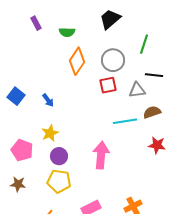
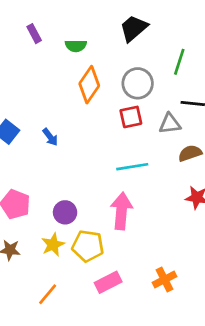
cyan line: (125, 121) -> (132, 167), moved
yellow star: (50, 133) -> (53, 245), moved
yellow pentagon: (59, 181) -> (88, 246), moved

